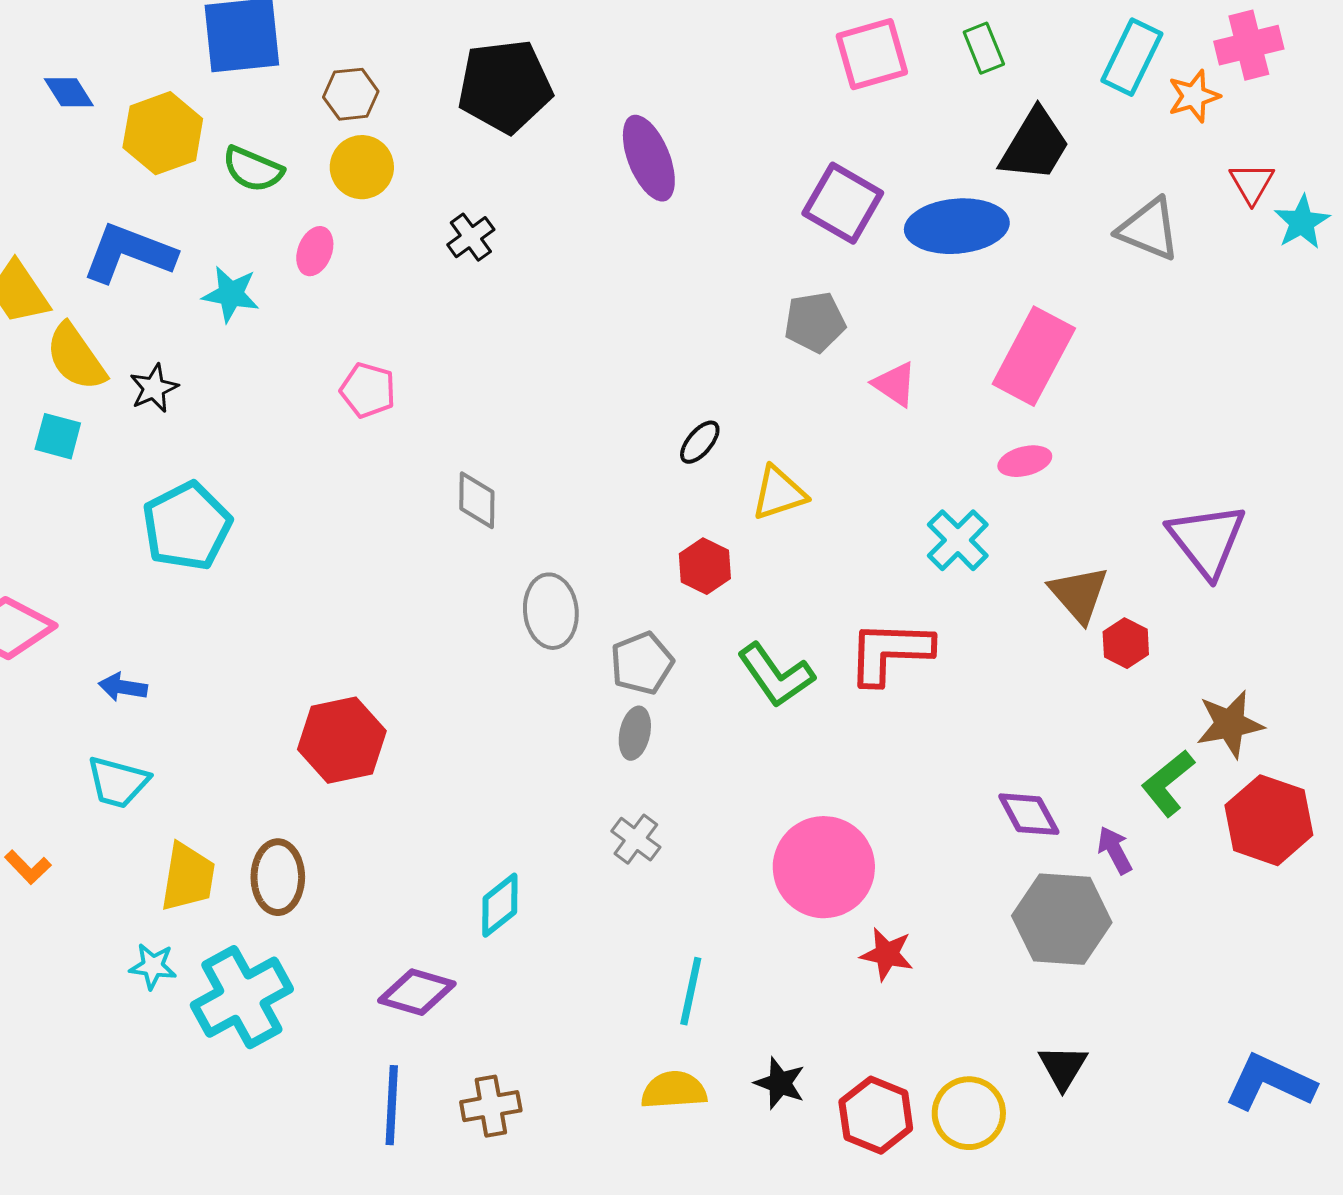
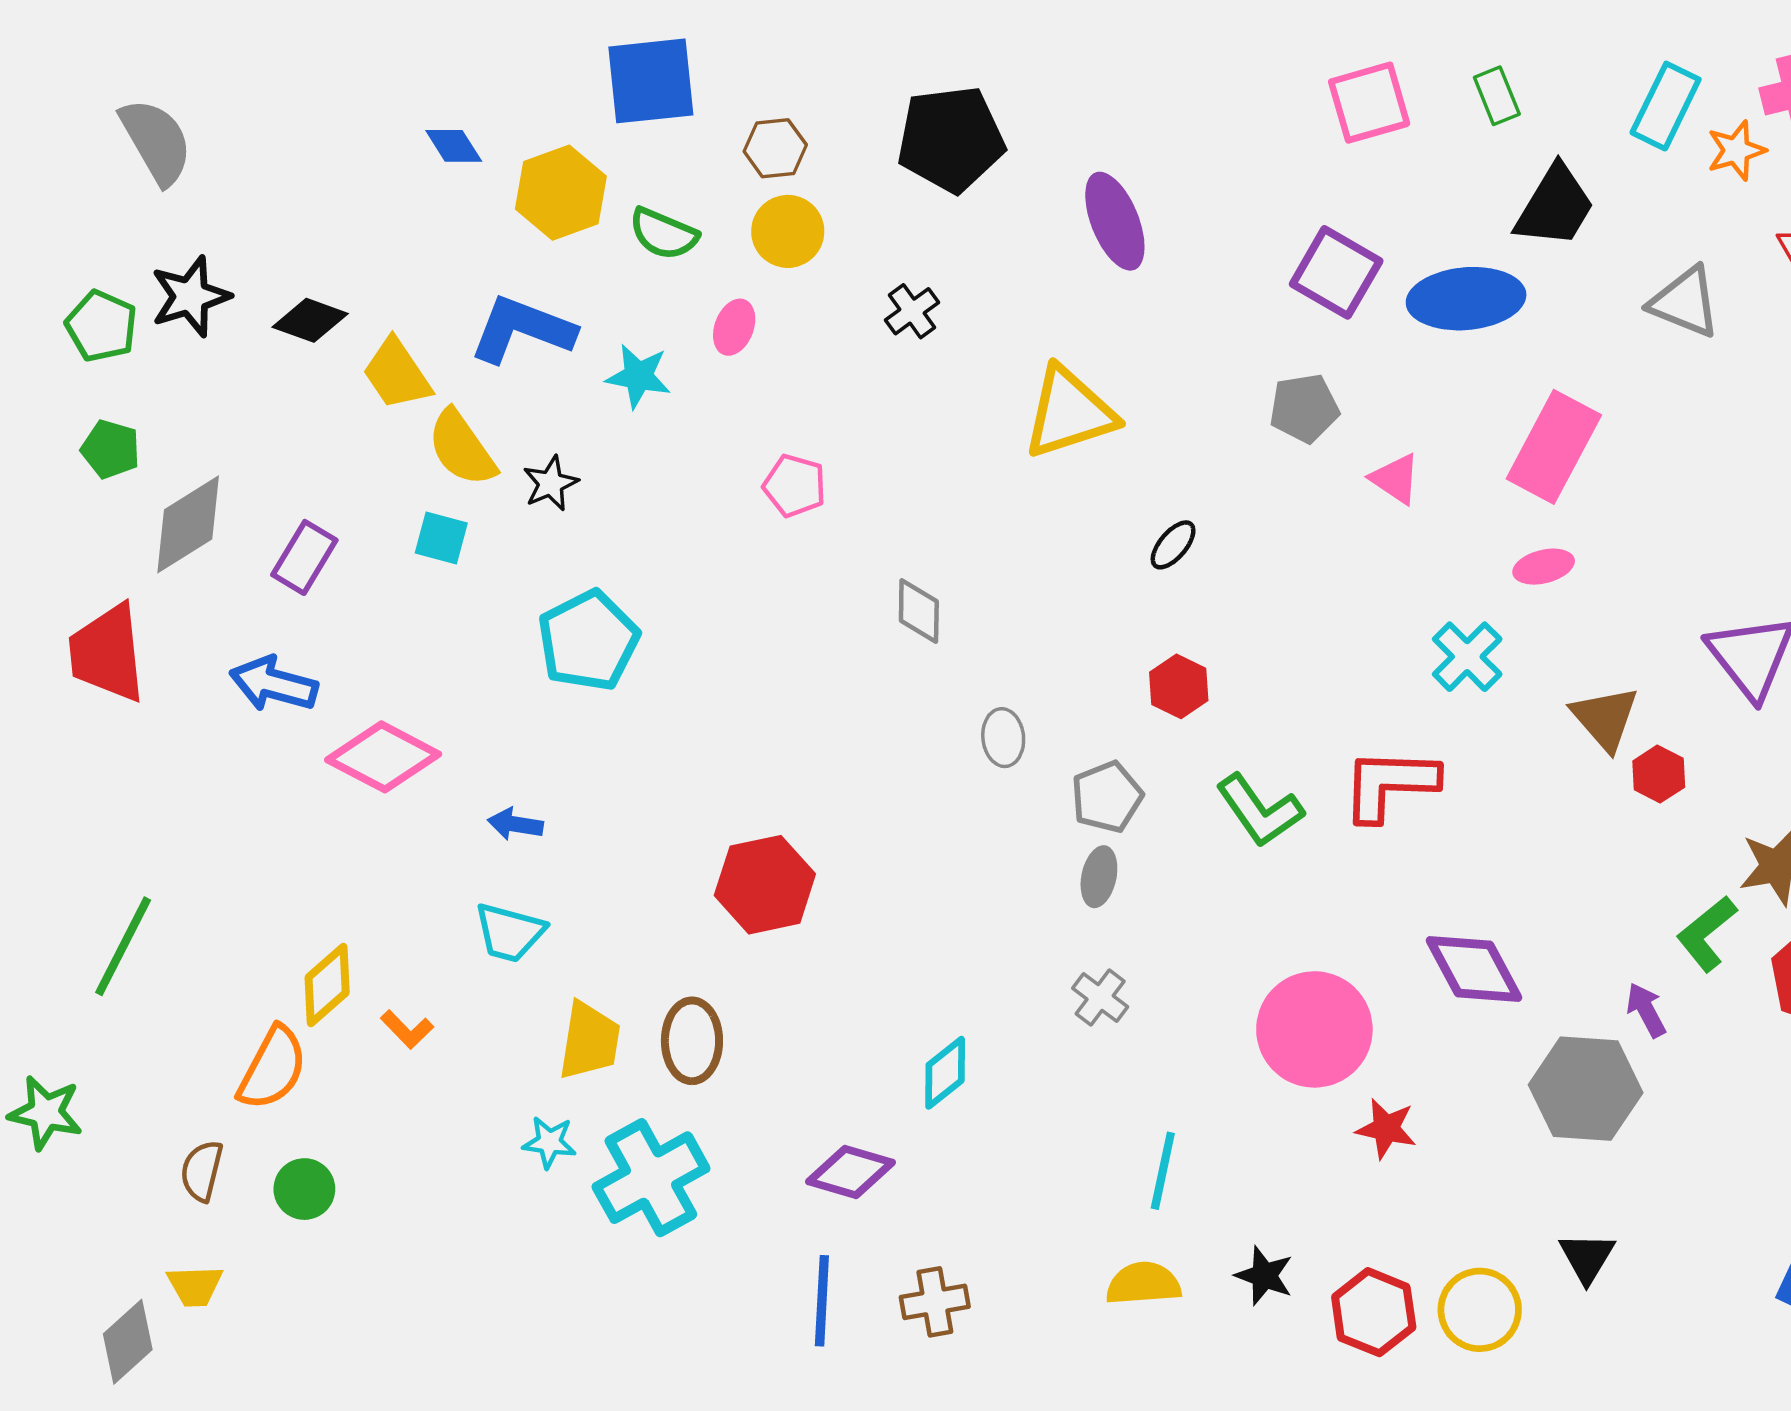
yellow triangle: (779, 493) -> (1069, 413), moved, size x1.5
gray ellipse: (551, 611) -> (1003, 738), size x0.7
purple diamond: (1029, 814) -> (1474, 969), moved, size x1.4

